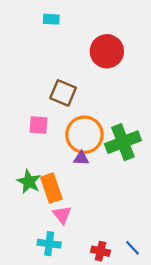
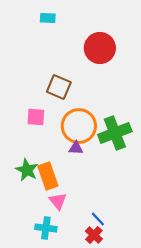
blue line: (133, 248) -> (98, 219), moved
red cross: (100, 251) -> (94, 235), turned 30

